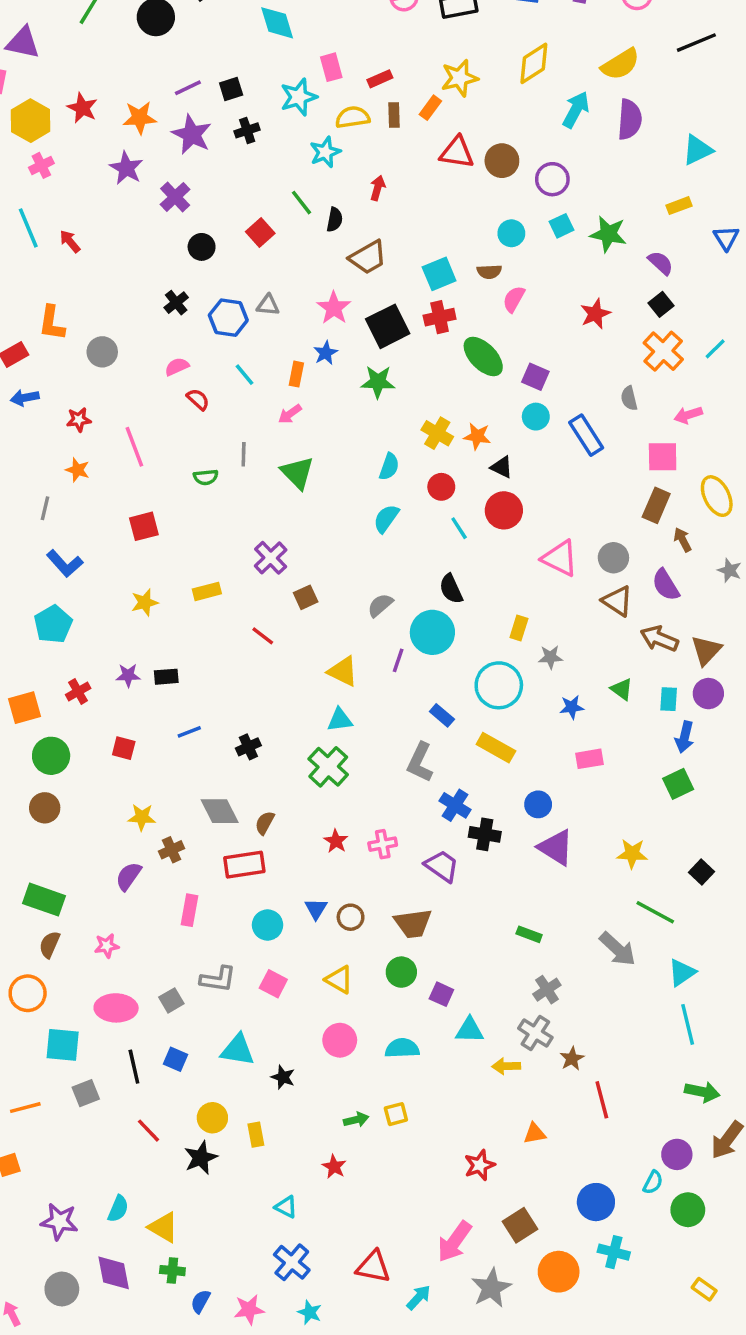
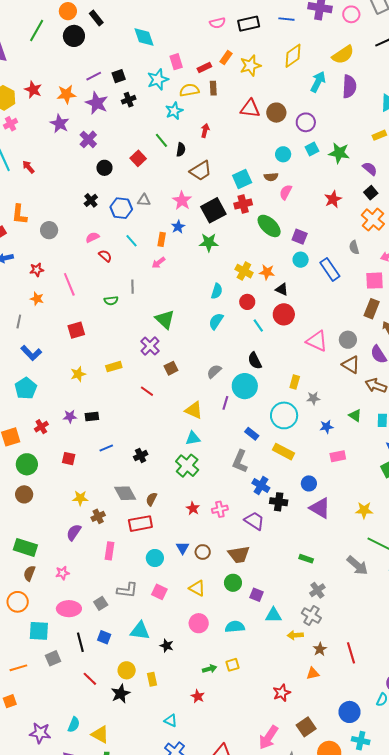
orange rectangle: (430, 108) -> (226, 58), moved
green triangle: (297, 473) -> (165, 319), moved
brown star: (572, 1059) -> (320, 649), moved

